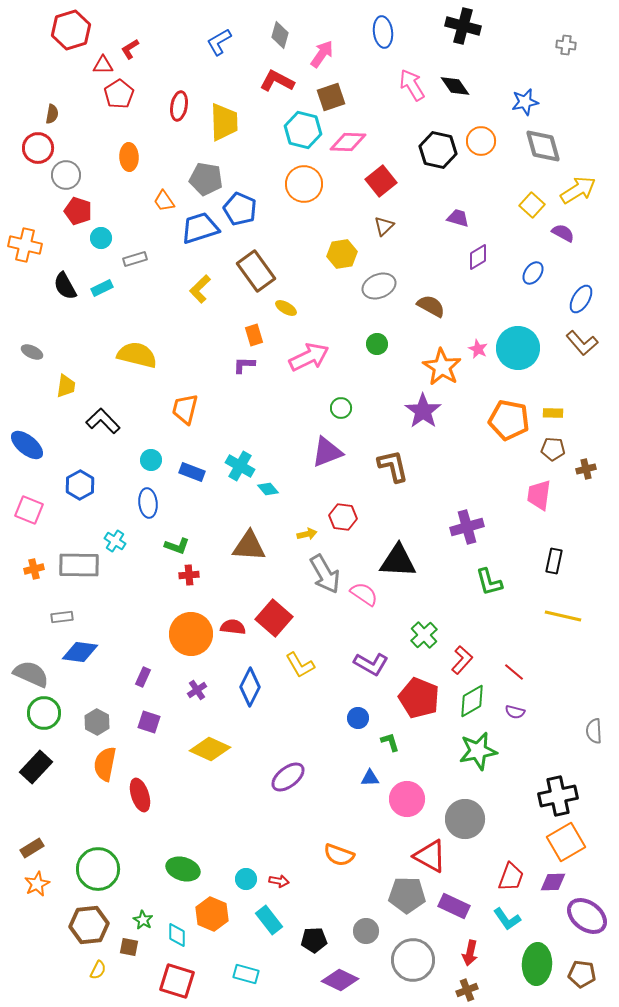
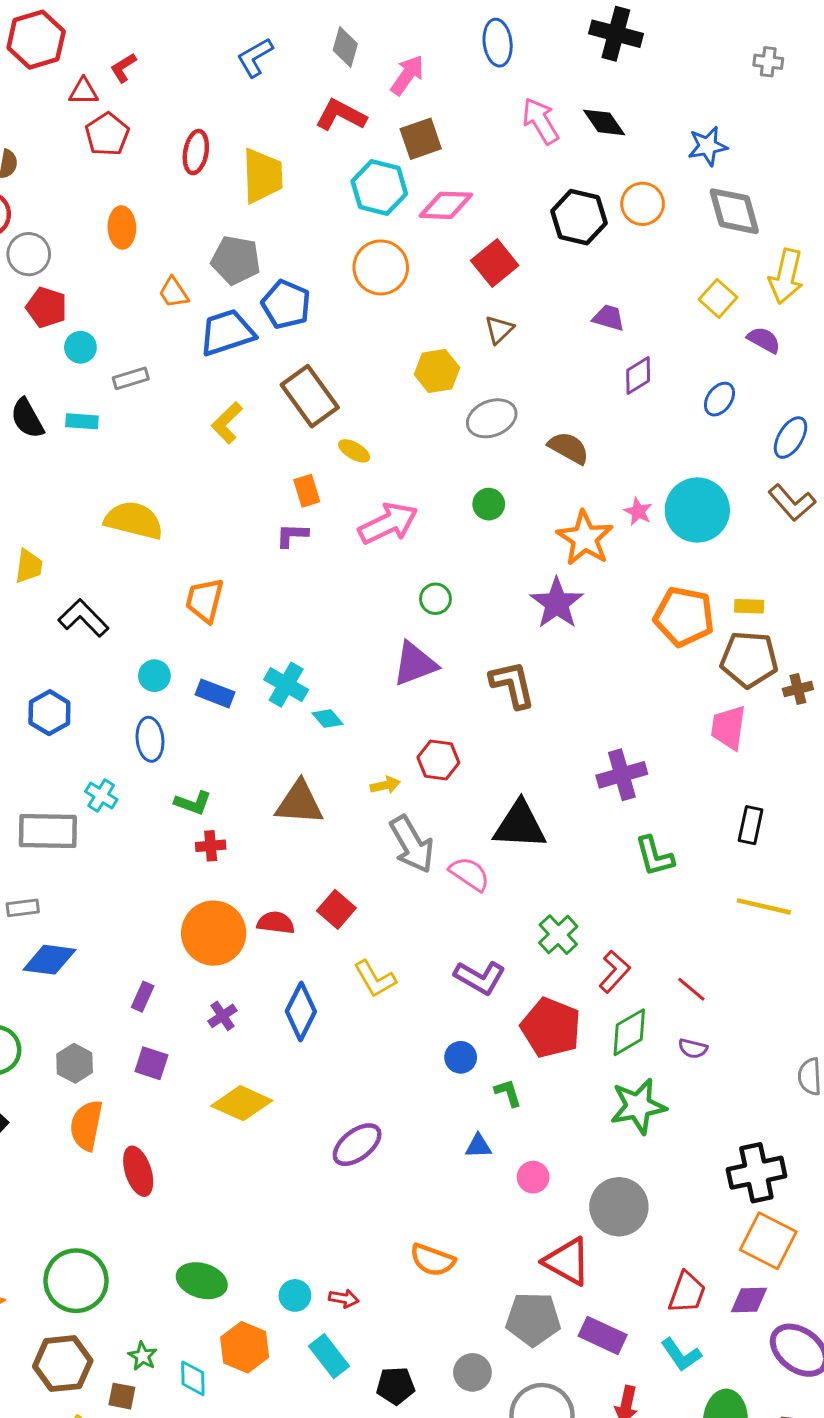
yellow arrow: (578, 190) -> (786, 276), turned 135
cyan rectangle: (102, 288) -> (82, 421), turned 30
brown pentagon: (553, 449) -> (749, 659), size x1.6
red square: (274, 618) -> (336, 909), size x0.7
pink circle: (407, 799) -> (533, 1177), size x0.6
orange square: (566, 842) -> (768, 1241), turned -33

